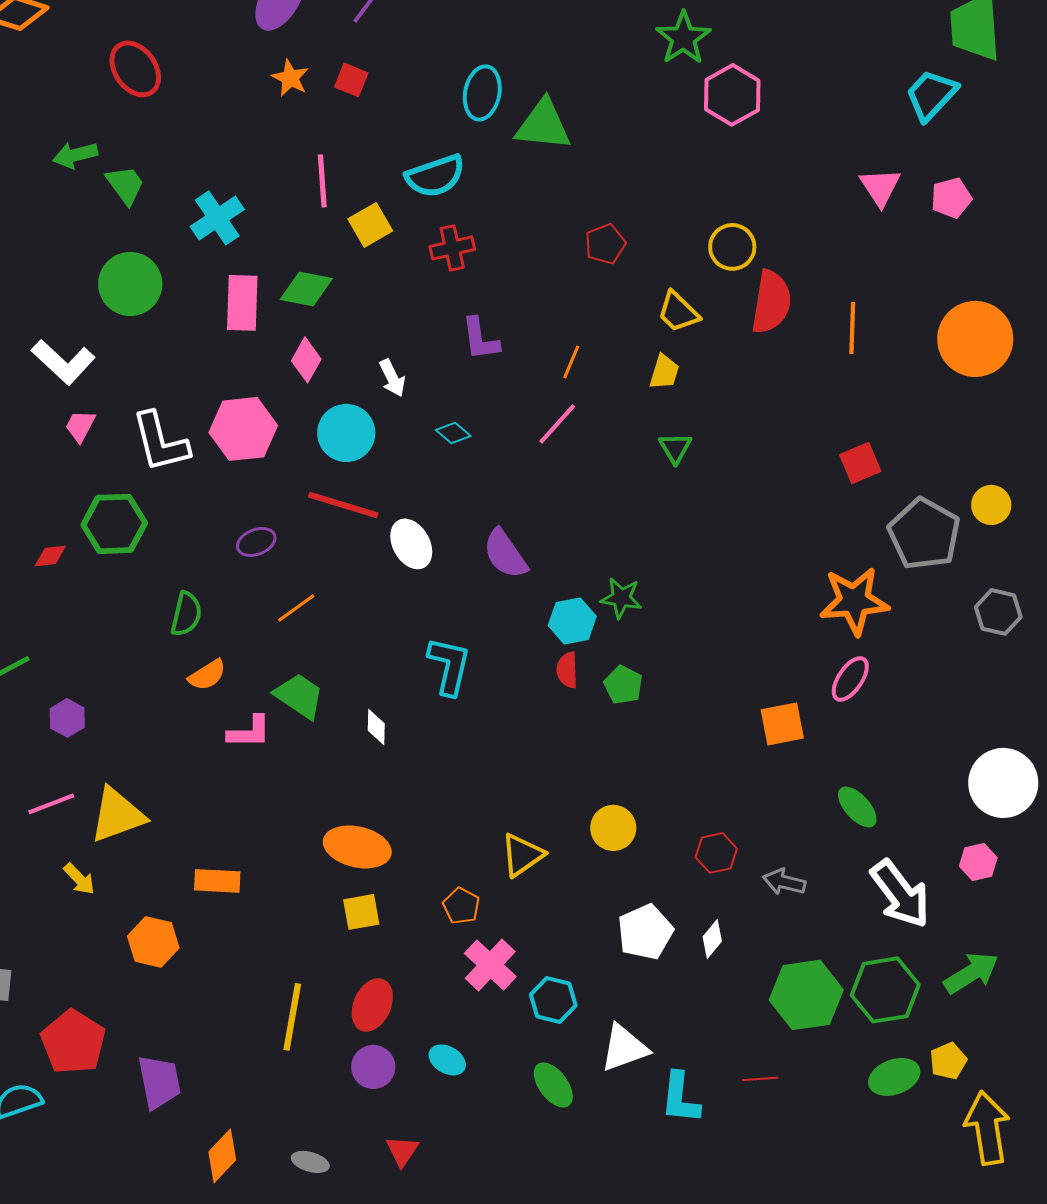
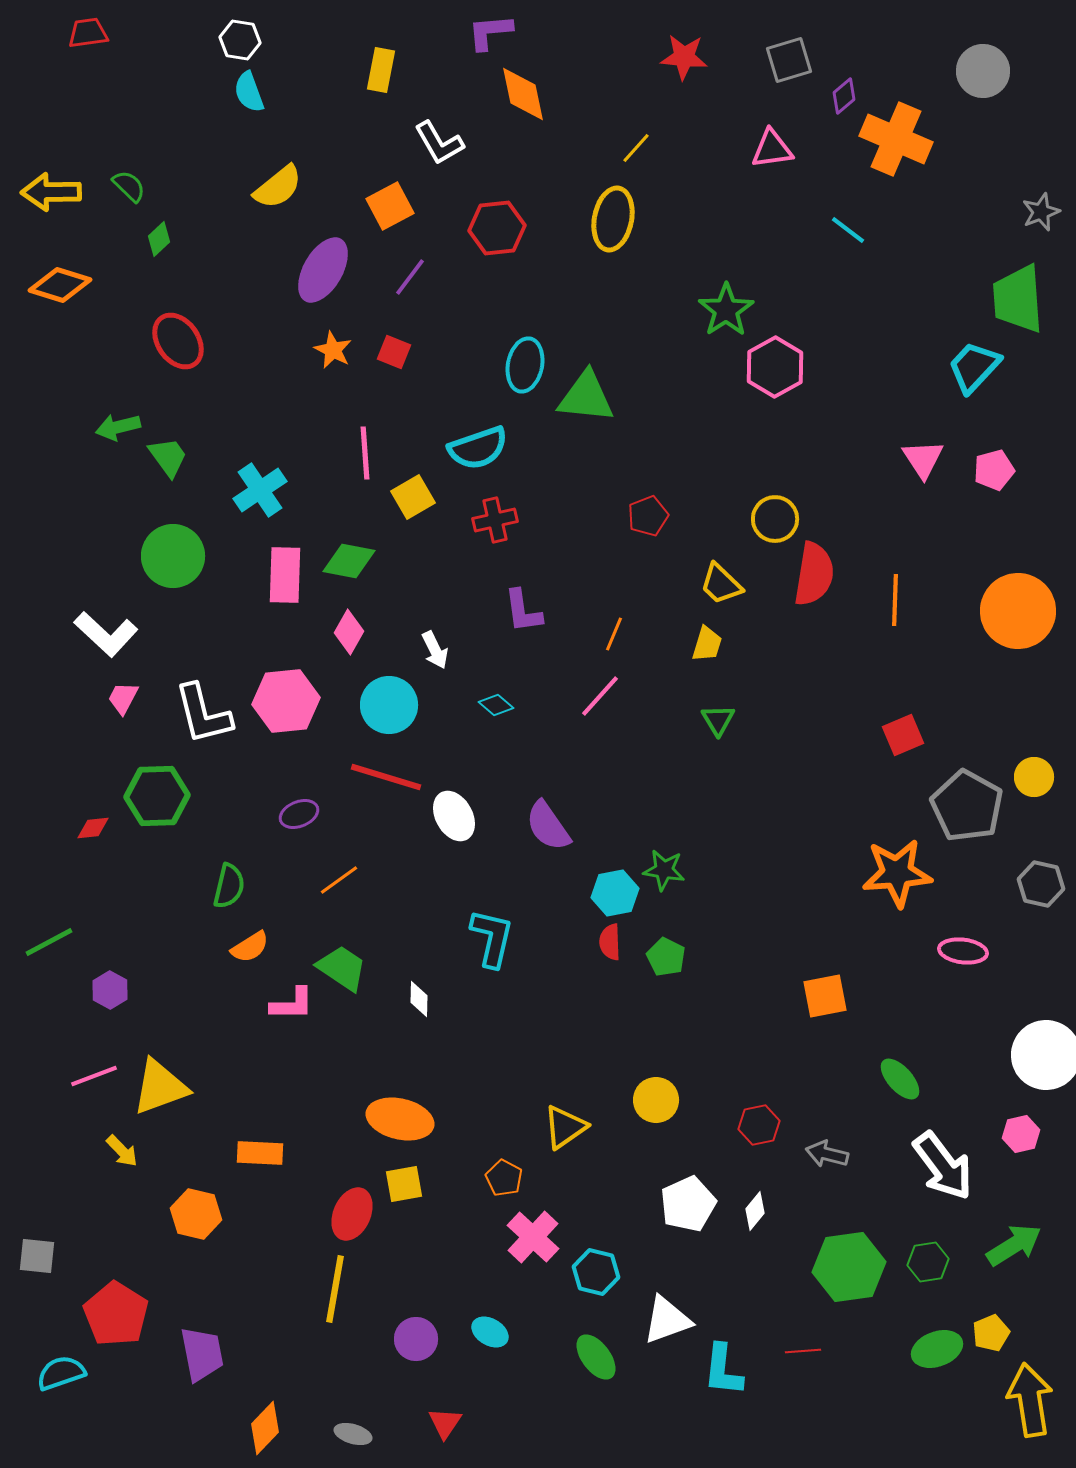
pink ellipse: (850, 679) -> (963, 951), moved, turned 63
green hexagon: (885, 990) -> (928, 1262), size x0.6
red ellipse: (372, 1005) -> (352, 1214), moved

